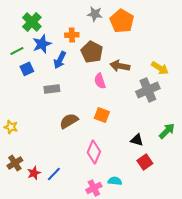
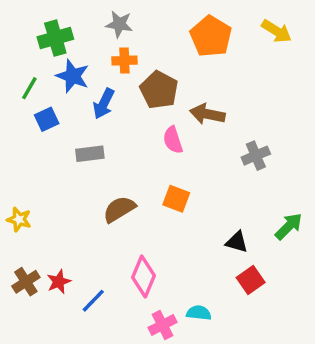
gray star: (95, 14) -> (119, 24), moved
green cross: (32, 22) -> (55, 38), turned 30
blue star: (42, 44) -> (73, 76), turned -30
green line: (17, 51) -> (29, 88), turned -32
yellow arrow: (160, 68) -> (277, 31), moved
gray cross: (148, 90) -> (256, 156), size x0.7
pink diamond: (94, 152) -> (143, 277), moved
red star: (34, 173) -> (59, 282), moved

